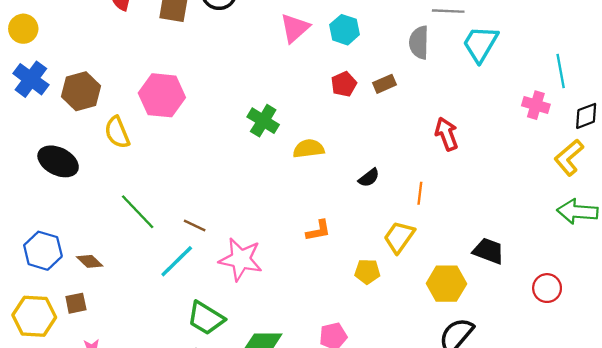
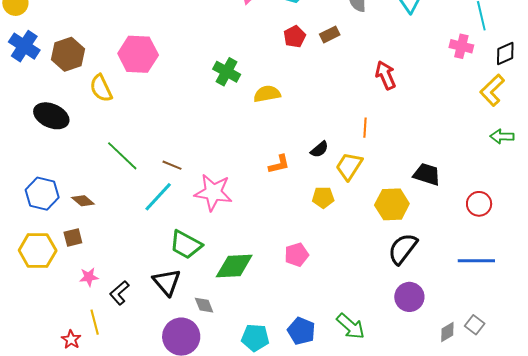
black semicircle: (369, 178) -> (319, 149), moved
green arrow: (577, 212) -> (502, 136), size x0.7

